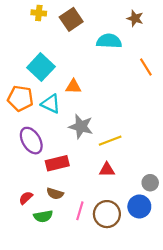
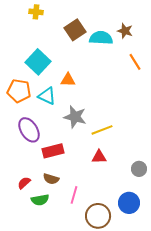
brown star: (135, 18) -> (125, 31), moved
brown square: (71, 19) -> (75, 30), moved
blue circle: (139, 206) -> (129, 203), moved
brown circle: (107, 214) -> (98, 216), moved

